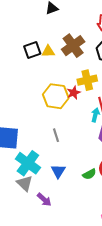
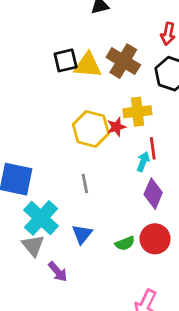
brown cross: (73, 46) -> (123, 61), turned -30
yellow triangle: (48, 51) -> (88, 65), size x1.5

